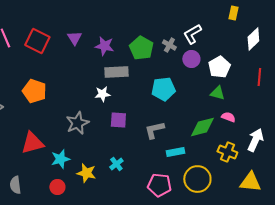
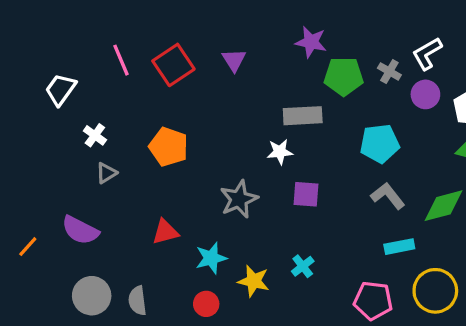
red square: (37, 41) -> (173, 65), turned 30
purple star: (104, 46) -> (311, 42), moved
green pentagon: (141, 48) -> (344, 76), turned -30
gray L-shape: (154, 130) -> (388, 196), moved, turned 65
red triangle: (32, 143) -> (165, 232), size x0.7

